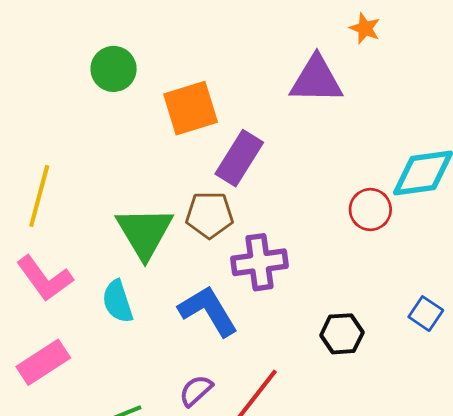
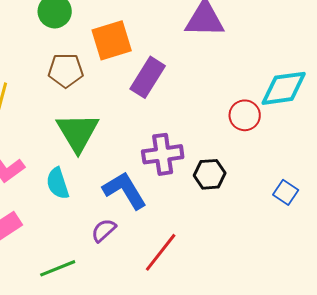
brown pentagon: (209, 215) -> (66, 70), moved
black hexagon: (342, 334) -> (210, 174), moved
purple semicircle: (196, 391) -> (104, 230), moved

